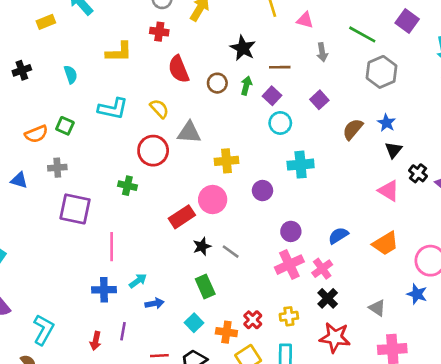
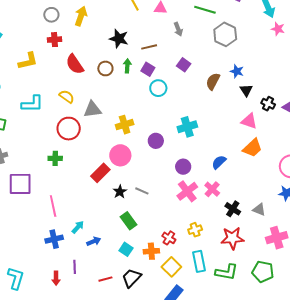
cyan cross: (301, 165) -> (187, 127), moved
orange trapezoid: (385, 244) -> (252, 148), moved
black cross: (328, 298) -> (233, 209), moved

